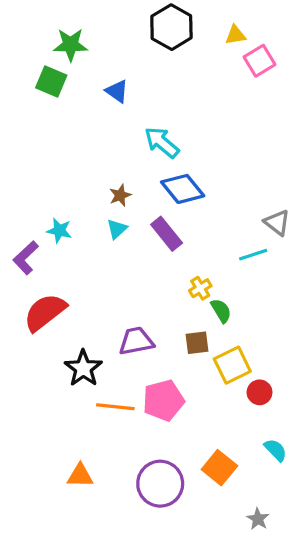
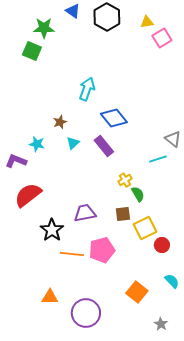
blue triangle: (117, 91) -> (73, 11), moved
cyan arrow: (162, 142) -> (87, 89), moved, turned 70
brown star: (120, 195) -> (60, 122), moved
purple L-shape: (26, 258) -> (16, 161), turned 65
purple circle: (160, 484) -> (86, 313), moved

